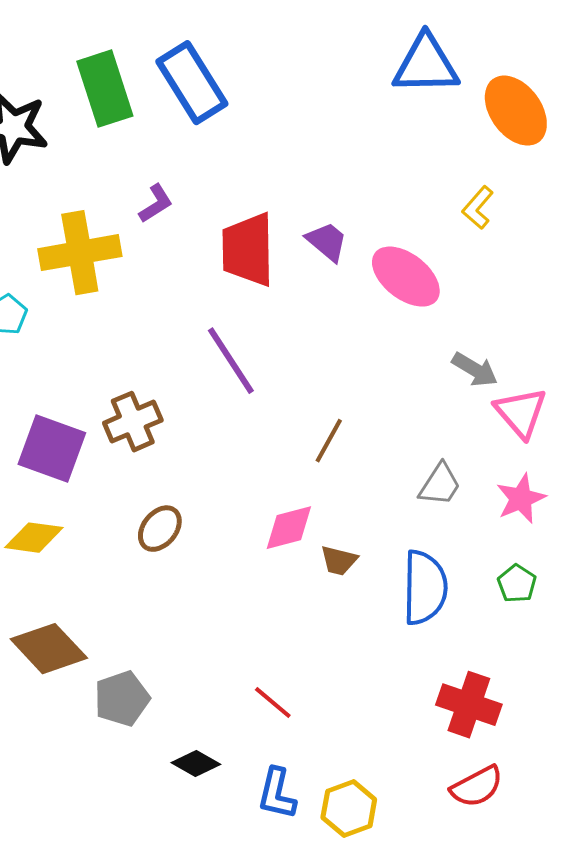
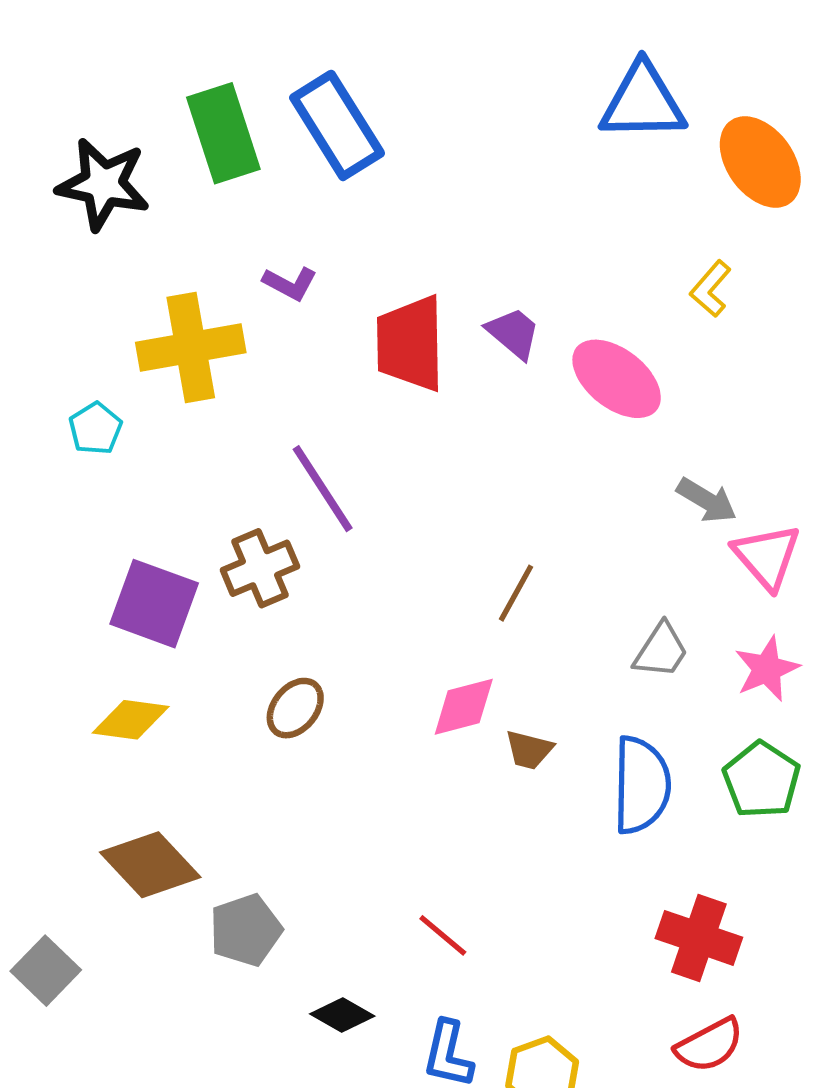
purple L-shape: (156, 204) -> (290, 283), turned 60
purple line: (231, 361) -> (323, 489), moved
green pentagon: (517, 584) -> (762, 780), size x1.5

